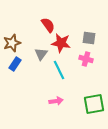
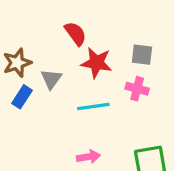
gray triangle: (41, 54) -> (51, 79), moved
cyan line: (59, 70) -> (93, 107), turned -72

